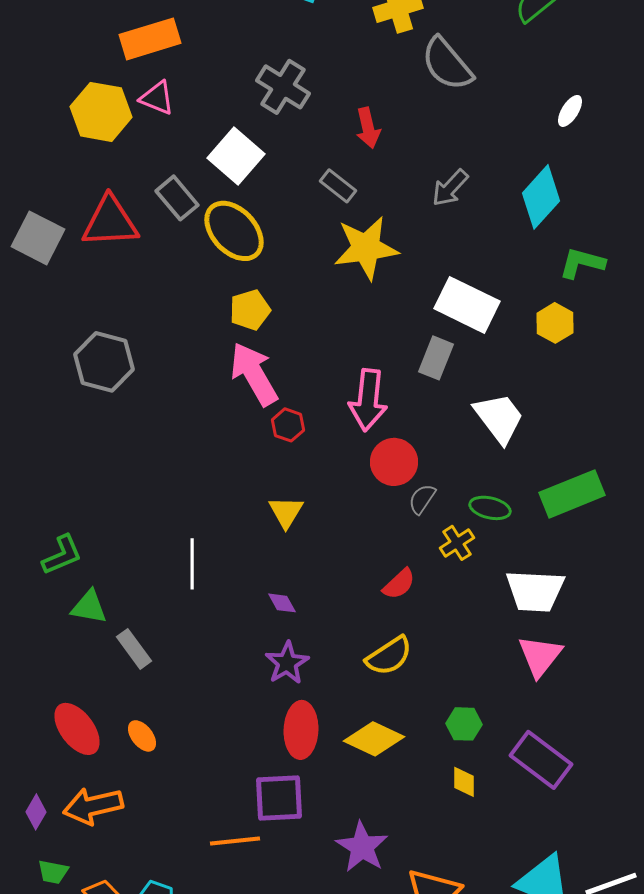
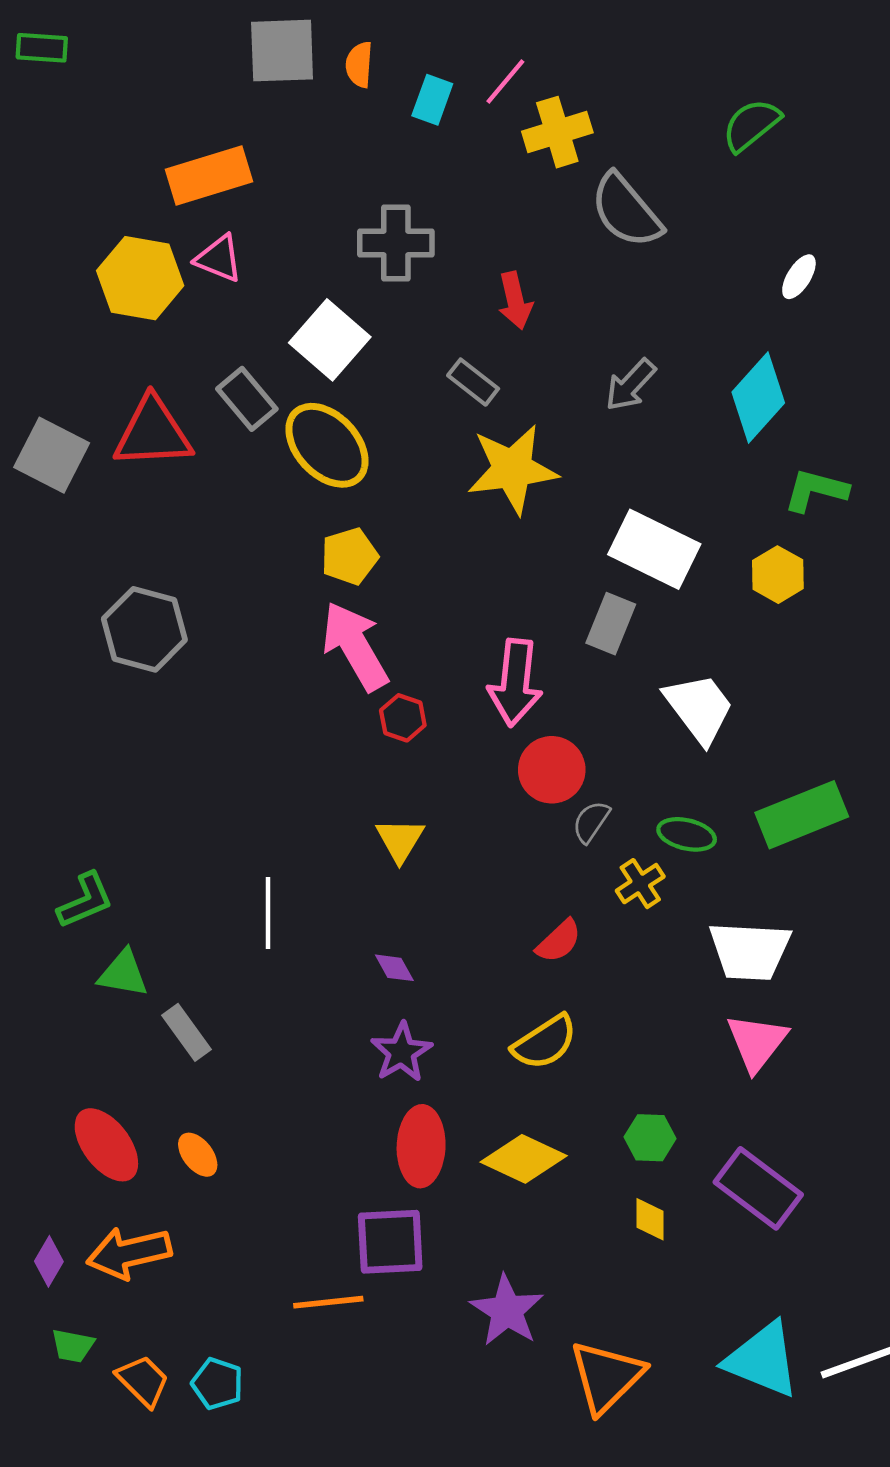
gray cross: (283, 87) -> (396, 243), turned -32

